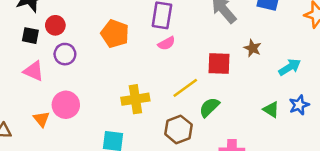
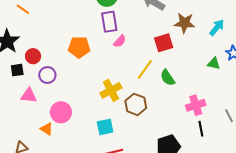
brown star: (253, 48) -> (185, 23), size x1.5
green semicircle: (209, 107) -> (168, 78), turned -60
brown hexagon: (178, 129) -> (136, 104), moved

